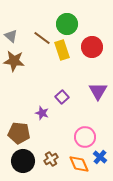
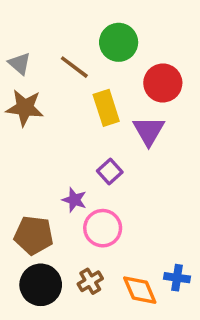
yellow rectangle: (62, 50) -> (106, 108), moved
purple triangle: (98, 91) -> (149, 131), moved
pink circle: (85, 137) -> (103, 228), moved
blue cross: (100, 157) -> (177, 278), turned -32

